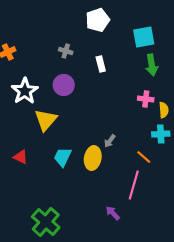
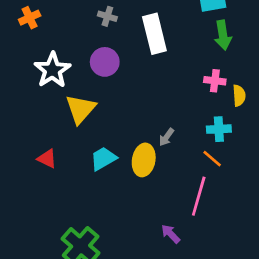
white rectangle: (101, 64) -> (154, 34), size x1.8
cyan cross: (161, 134) -> (219, 129), moved
cyan trapezoid: (63, 157) -> (103, 159), turned 35

